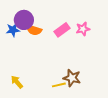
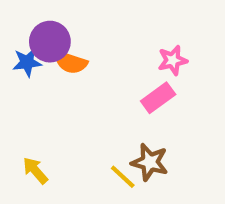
pink rectangle: (62, 30) -> (158, 98), moved
yellow line: (59, 85) -> (123, 177), turned 56

